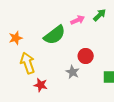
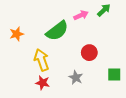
yellow arrow: (28, 63) -> (42, 60), moved
gray star: (73, 72) -> (76, 78), moved

